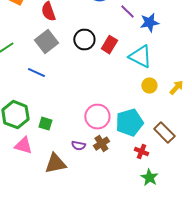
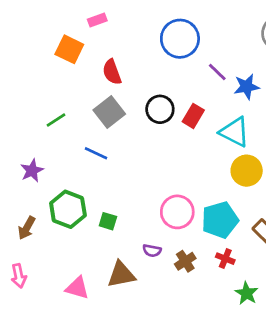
yellow circle: (149, 86) -> (247, 171), size x1.5
brown cross: (101, 144) -> (185, 261), moved
pink triangle: (23, 146) -> (77, 288), moved
red cross: (141, 152) -> (225, 259), moved

